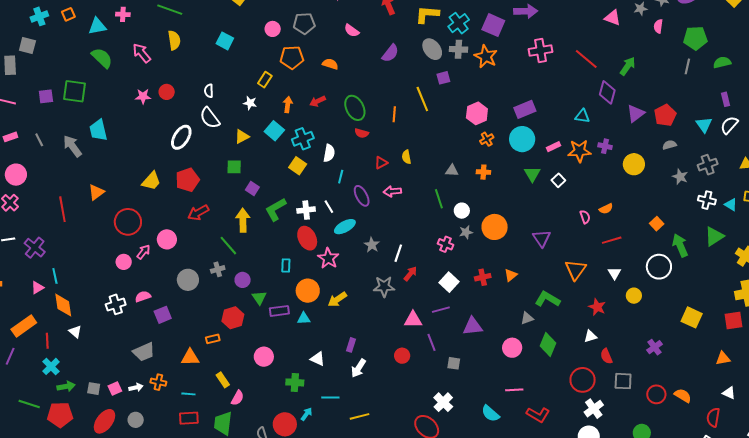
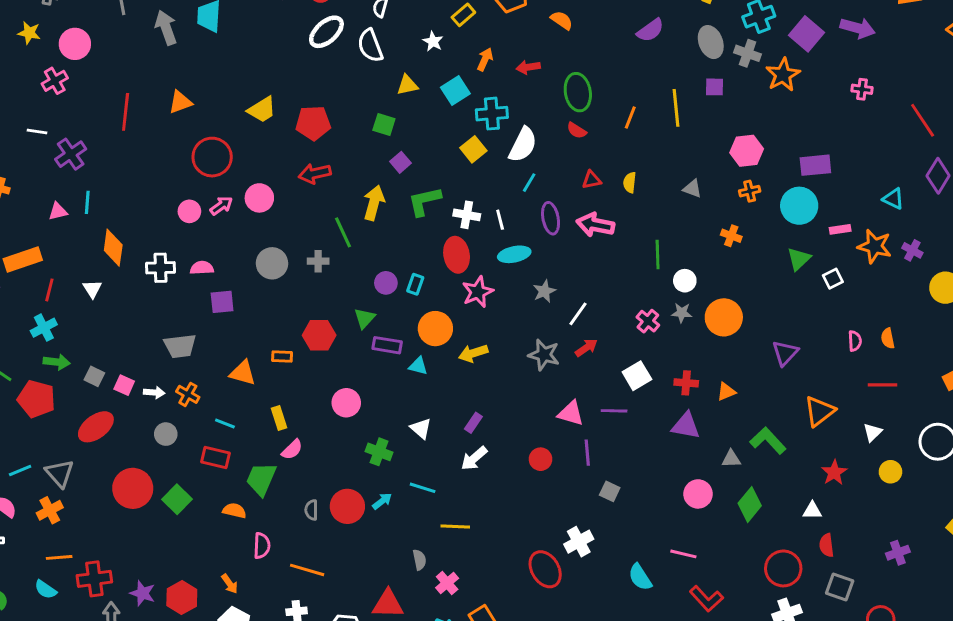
pink cross: (541, 50) -> (862, 89), size x0.6
white ellipse: (181, 137) -> (326, 32), moved
white semicircle: (329, 153) -> (523, 145), size x1.4
gray triangle: (452, 171) -> (692, 189), moved
pink arrow: (392, 191) -> (595, 225), size x1.4
orange semicircle: (606, 209) -> (888, 338), turned 88
purple circle: (243, 280) -> (386, 283), moved
orange diamond: (63, 305) -> (113, 248), moved
purple triangle: (473, 326) -> (686, 426), moved
pink square: (115, 388) -> (124, 385), turned 32
gray circle: (136, 420) -> (166, 434), moved

